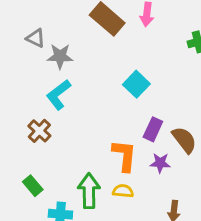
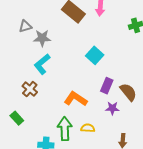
gray triangle: (36, 38) -> (25, 26), turned -40
orange L-shape: (124, 155) -> (76, 99), moved, turned -60
green rectangle: (33, 186) -> (17, 118), moved

